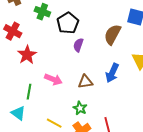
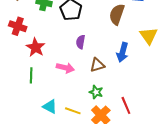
purple semicircle: (78, 45) -> (81, 42), moved
green line: (29, 92) -> (31, 75), moved
cyan triangle: (18, 113) -> (50, 107), moved

